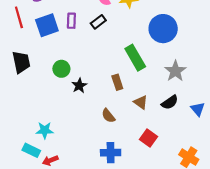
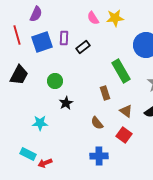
black rectangle: (98, 22) -> (83, 47), moved
black trapezoid: (21, 62) -> (19, 75), turned 40
black star: (79, 86) -> (66, 103), moved
cyan star: (45, 130) -> (40, 123), moved
red square: (149, 138) -> (124, 135), moved

